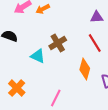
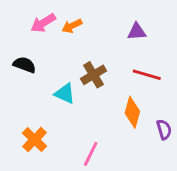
purple triangle: (97, 17) -> (137, 32), moved
red line: (95, 43) -> (147, 75), turned -42

